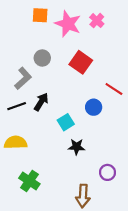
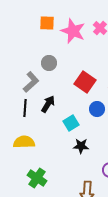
red square: (81, 62) -> (85, 82), moved
black line: (17, 106) -> (25, 108), turned -66

